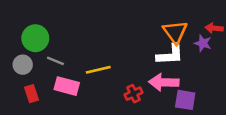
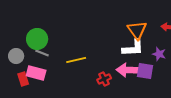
green circle: (35, 38) -> (37, 39), moved
purple star: (203, 43) -> (159, 54), moved
pink rectangle: (67, 86) -> (36, 73), moved
purple square: (185, 100) -> (145, 71), moved

